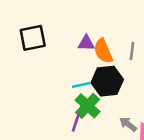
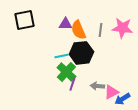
purple line: (76, 123) -> (72, 84), moved
gray arrow: (128, 124) -> (97, 86), turned -32

